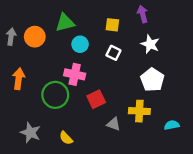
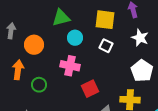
yellow square: (112, 25) -> (105, 20), size x1.5
orange circle: (35, 37) -> (34, 45), moved
green circle: (55, 95) -> (39, 85), moved, size x0.6

